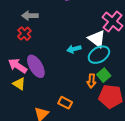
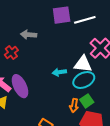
gray arrow: (30, 16) -> (28, 35), moved
white triangle: (97, 39) -> (83, 64), turned -36

